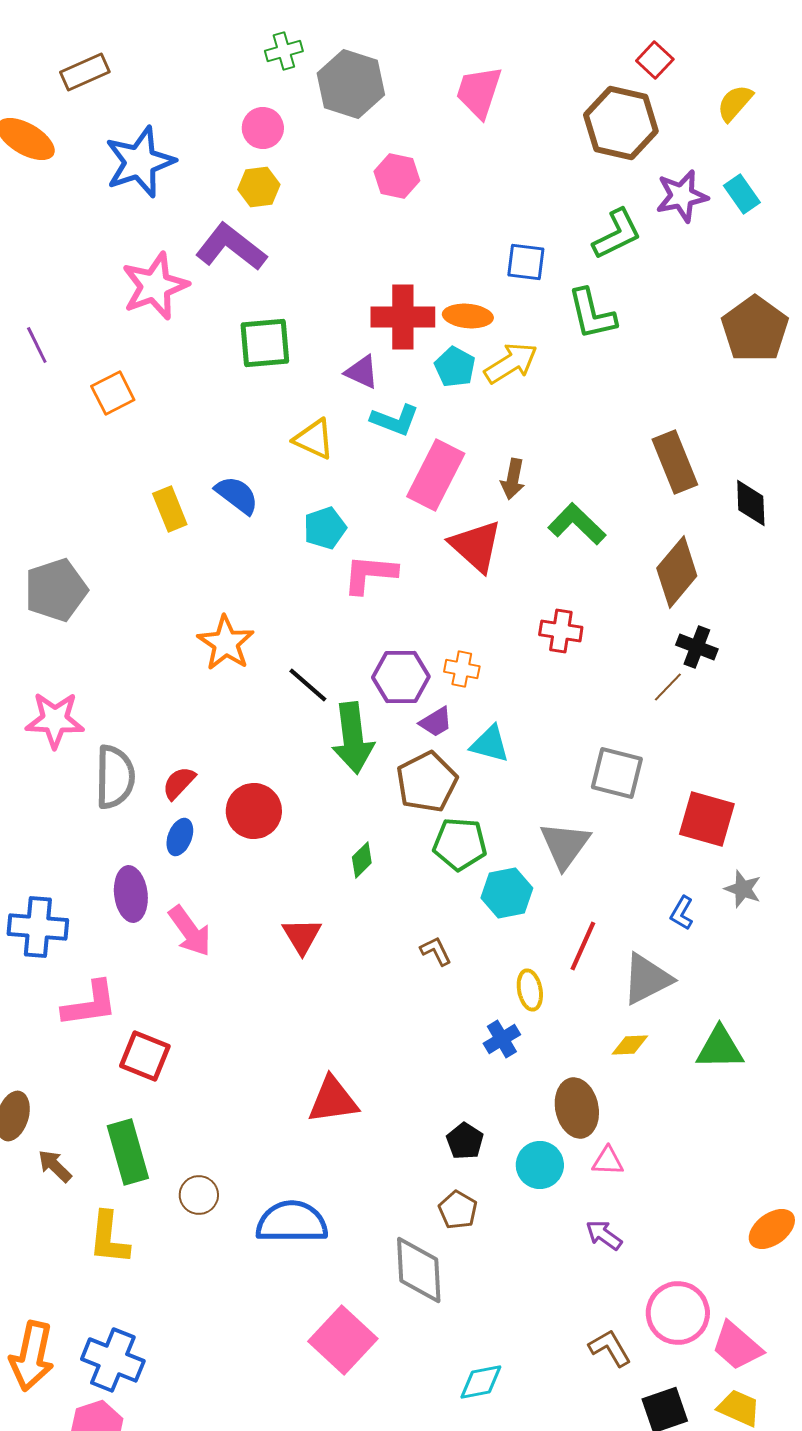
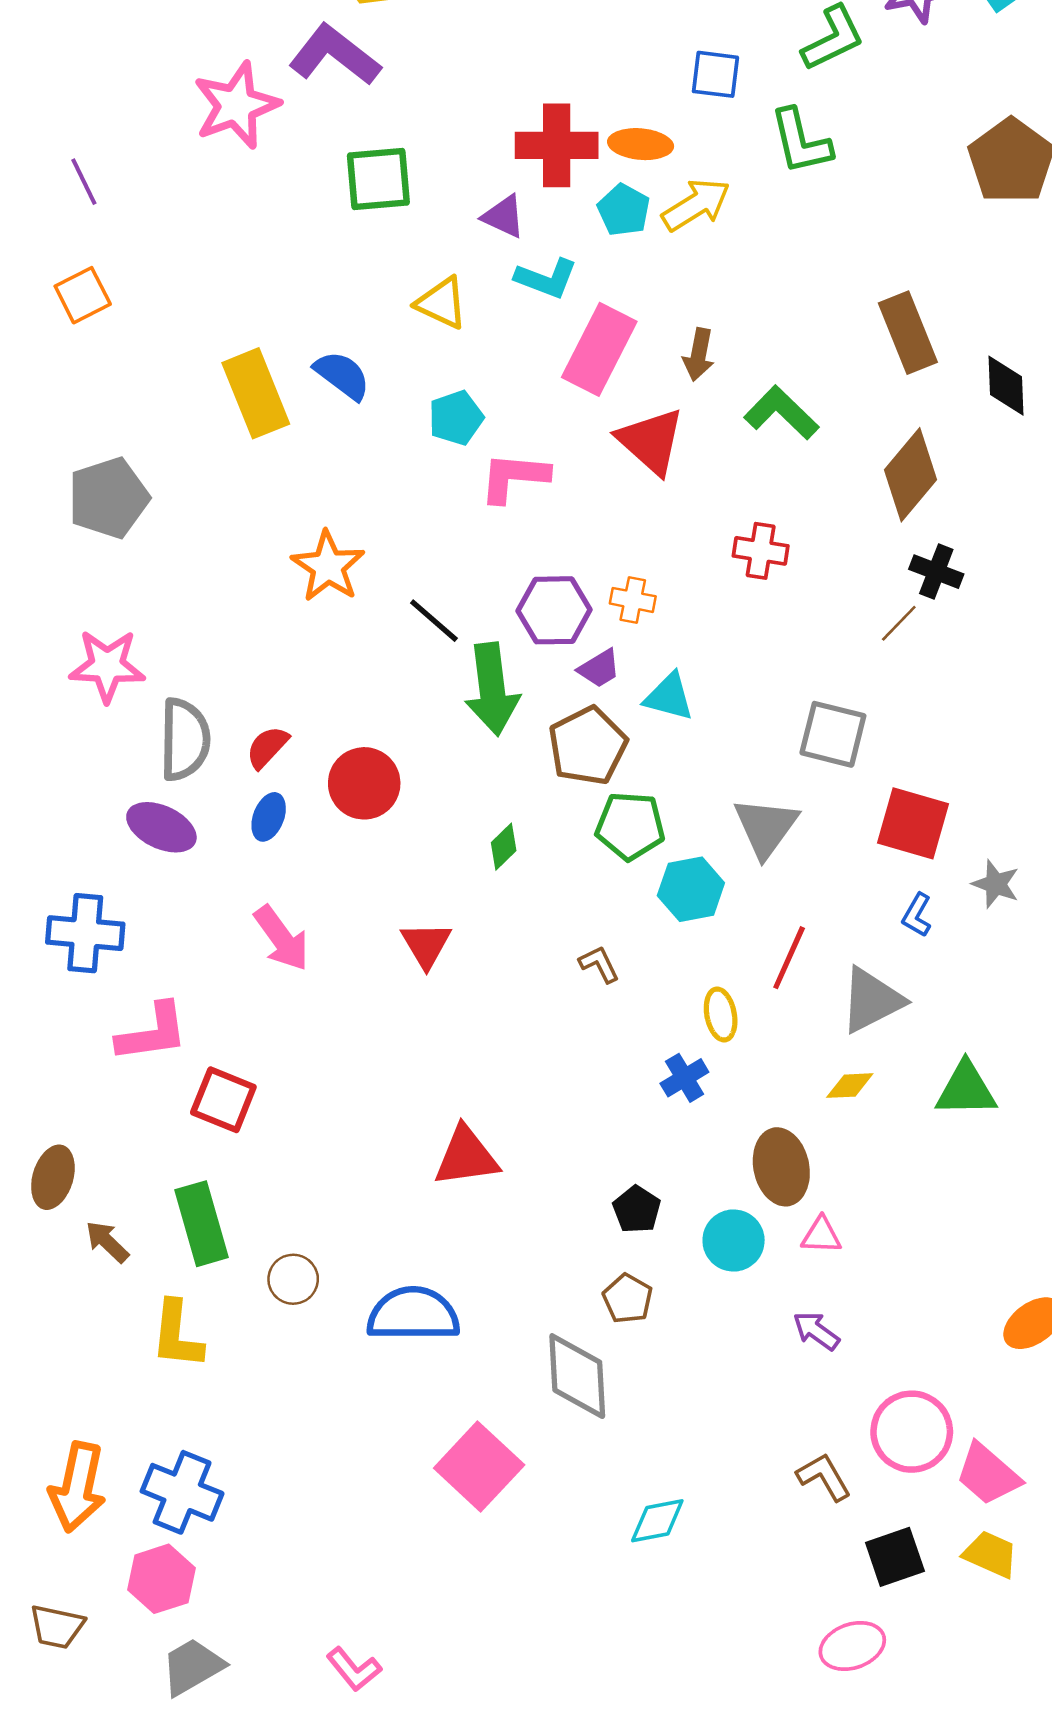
orange square: (113, 393) -> (83, 295), moved
yellow rectangle: (170, 509) -> (256, 393), size x1.5
red square: (707, 819) -> (913, 823), moved
purple ellipse: (131, 894) -> (161, 827), moved, turned -58

